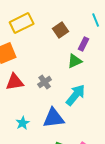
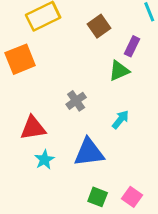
red triangle: (15, 82) -> (33, 128), moved
cyan arrow: (76, 95) -> (121, 119), size x0.6

